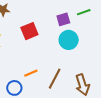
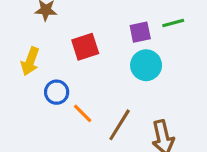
orange line: (31, 73) -> (83, 113), turned 64
blue circle: (14, 88) -> (57, 92), moved

